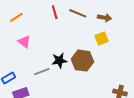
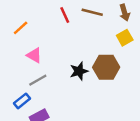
brown arrow: (105, 18) -> (125, 13), turned 72
gray line: (42, 72) -> (38, 80), moved

